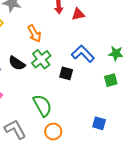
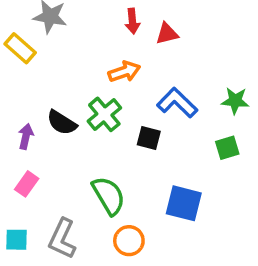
orange arrow: (34, 34) -> (124, 72), moved, turned -78
blue square: (99, 123) -> (184, 203), moved, size x1.5
gray L-shape: (15, 129) -> (62, 239), turned -125

